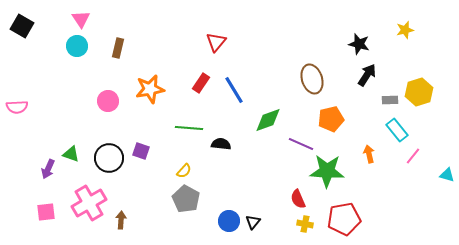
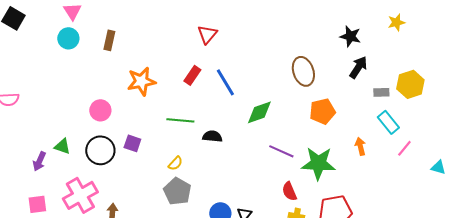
pink circle: (108, 101) -> (100, 110), moved
purple line: (301, 144) -> (281, 151), moved

